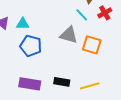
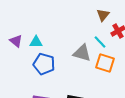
cyan line: (82, 15) -> (100, 42), moved

